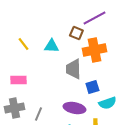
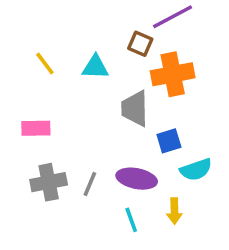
gray cross: (14, 108) -> (49, 182), moved
gray line: (38, 114) -> (90, 184), moved

